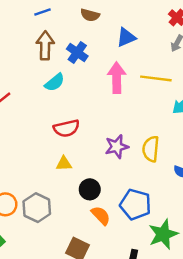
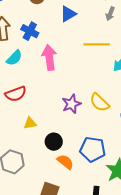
pink arrow: (117, 78) -> (49, 58), moved
red semicircle: (66, 128) -> (16, 94), moved
yellow semicircle: (151, 149) -> (99, 102), turned -45

